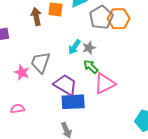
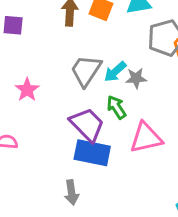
gray trapezoid: (41, 62) -> (86, 70), moved
green arrow: (91, 67) -> (116, 107), moved

